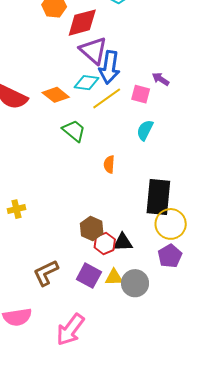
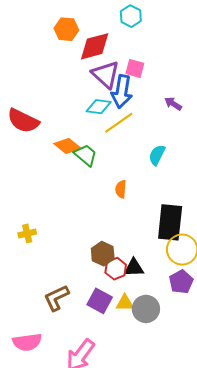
pink square: (141, 94) -> (135, 68), moved
orange diamond: (56, 95) -> (67, 146), moved

